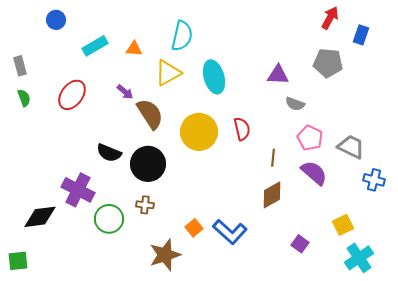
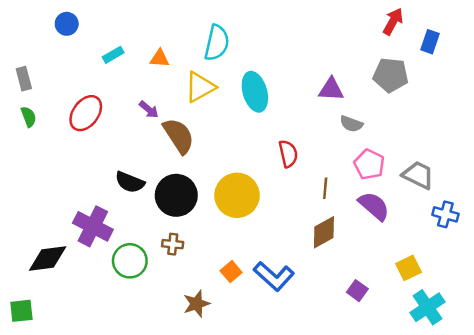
cyan rectangle: (95, 46) -> (113, 55), size x0.7
yellow circle: (199, 132) -> (237, 195), moved
brown star: (165, 255) -> (197, 304), size x0.7

